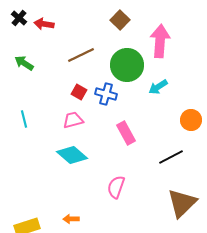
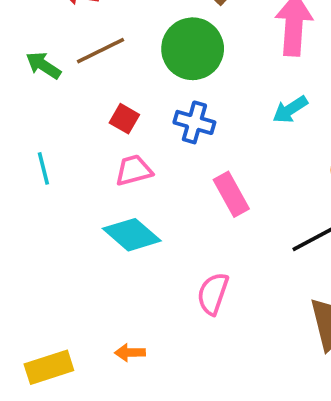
brown line: (81, 55) -> (101, 51), moved
green circle: (127, 65) -> (193, 49), moved
red square: (79, 92) -> (124, 119), moved

